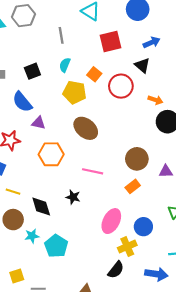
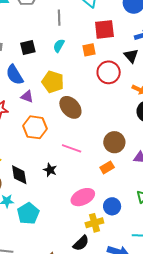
orange square: (94, 74) -> (89, 50), moved, turned 32
yellow pentagon: (75, 92) -> (53, 82), moved
pink ellipse: (111, 221) -> (83, 197), turned 30

